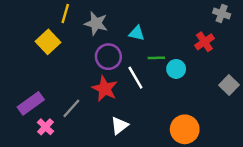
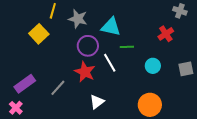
cyan triangle: (137, 33) -> (111, 27), size x1.5
cyan circle: (176, 69) -> (153, 66), moved
gray square: (229, 85) -> (186, 69), turned 35
pink cross: (46, 127) -> (16, 108), moved

